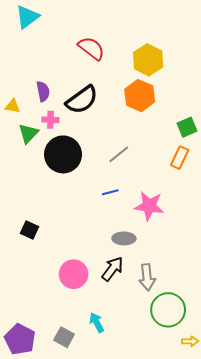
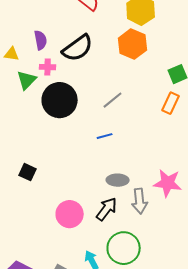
pink star: (149, 206) -> (168, 183), moved
gray arrow: (147, 277) -> (140, 201), moved
green circle: (168, 310) -> (124, 248), moved

